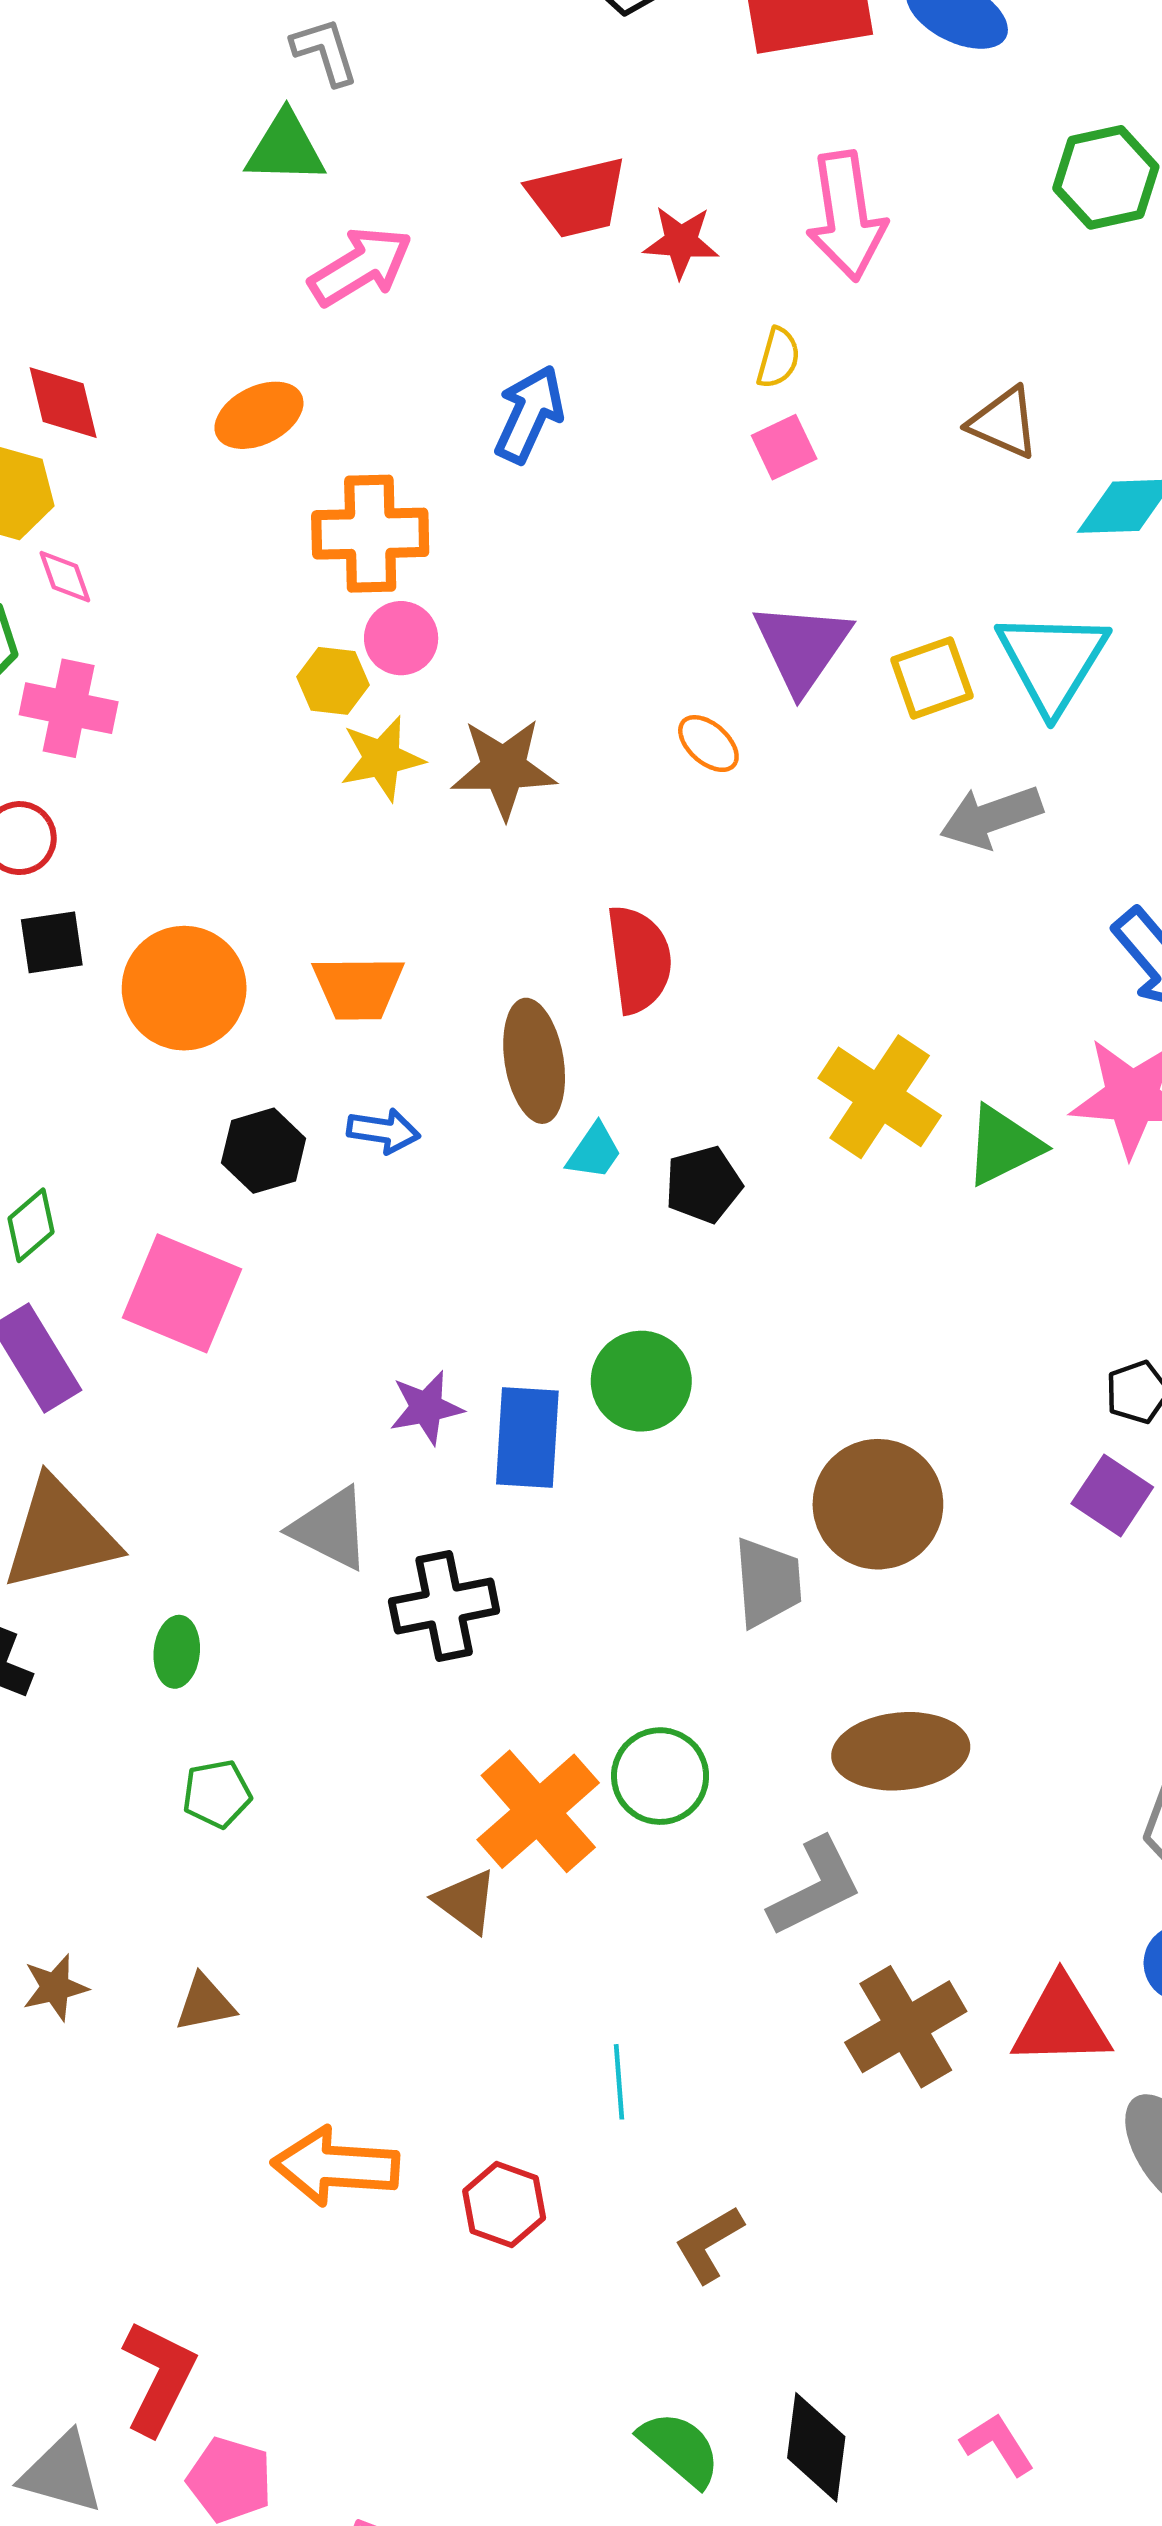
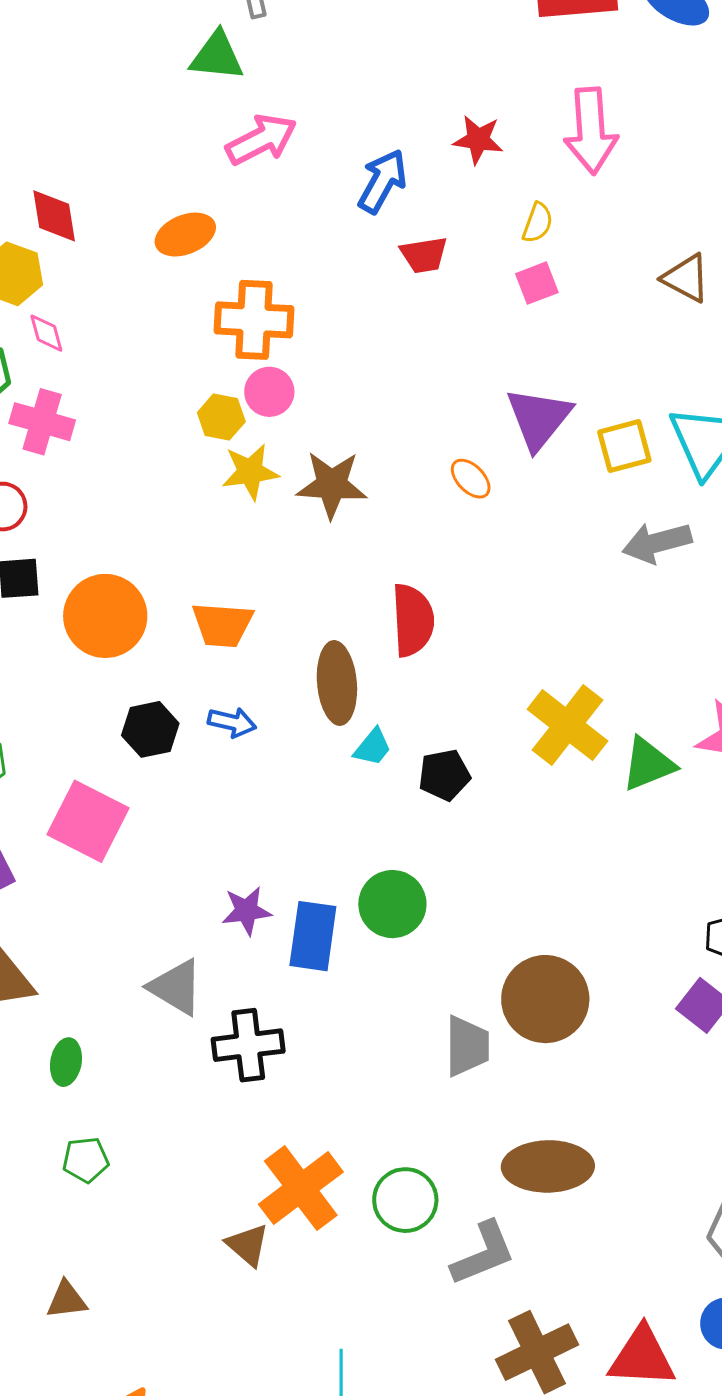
red trapezoid: (577, 197) -> (424, 255), moved, size x0.7
blue arrow: (529, 414) -> (382, 181), moved
green circle: (660, 1776) -> (405, 1200), moved

